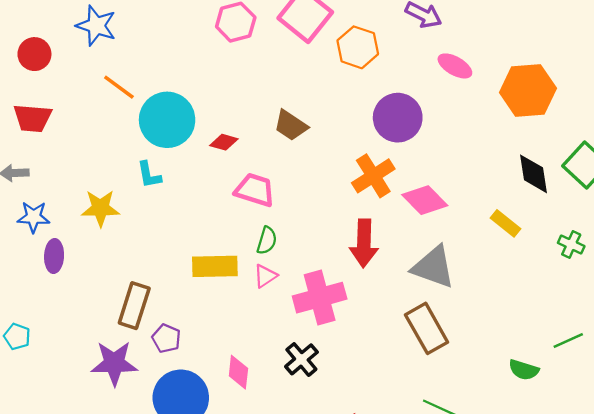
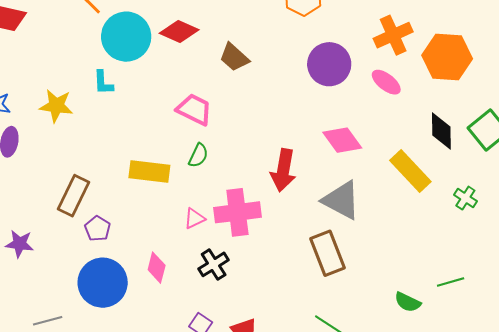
pink ellipse: (455, 66) -> (386, 82), moved
red diamond: (224, 142) -> (179, 31), moved, size x1.5
orange cross: (373, 176) -> (393, 35), moved
yellow rectangle: (505, 223) -> (410, 171), size x1.6
pink triangle: (265, 276) -> (194, 218), moved
purple star: (114, 363) -> (20, 244), moved, size x0.7

